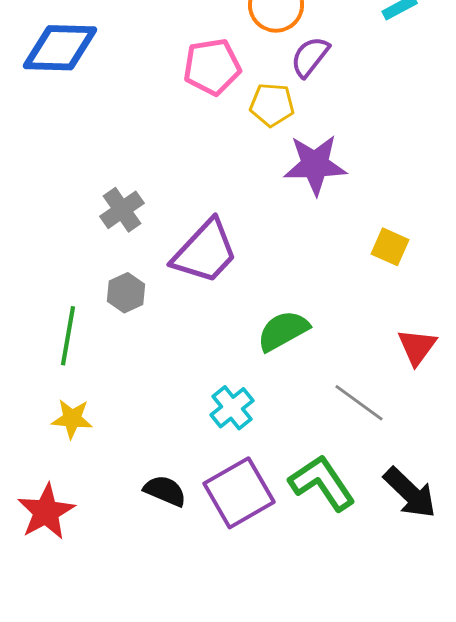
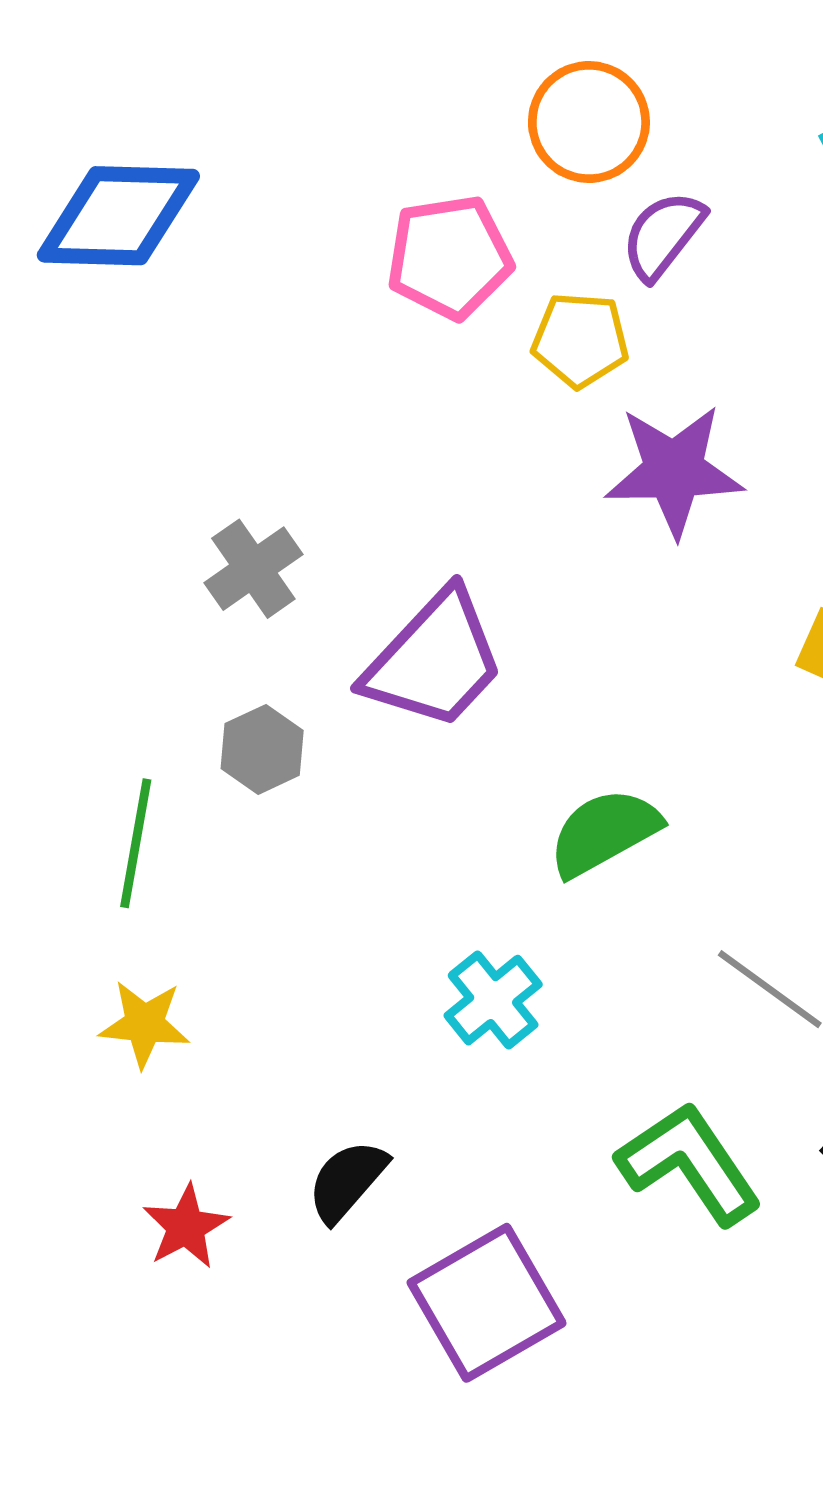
black semicircle: (165, 491) -> (347, 1181), turned -72
purple square: (239, 493) -> (487, 1303), moved
red star: (46, 512) -> (186, 1227), moved, size x0.7

